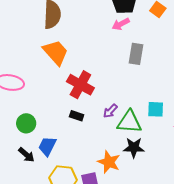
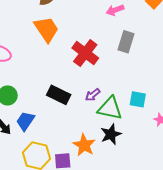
red cross: (80, 85) -> (85, 53), moved
black rectangle: (77, 116) -> (59, 95), size x1.6
black star: (134, 148) -> (111, 134), turned -30

